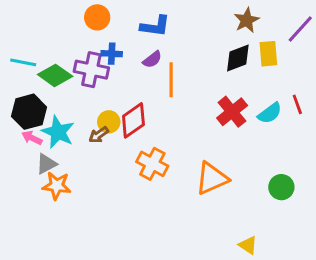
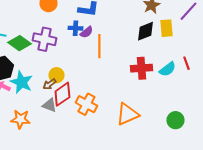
blue cross: (112, 54) -> (75, 28), moved
red cross: (232, 112) -> (141, 68), turned 35
red diamond: (133, 120) -> (62, 94), moved
gray triangle: (46, 164) -> (49, 105), moved, turned 49

